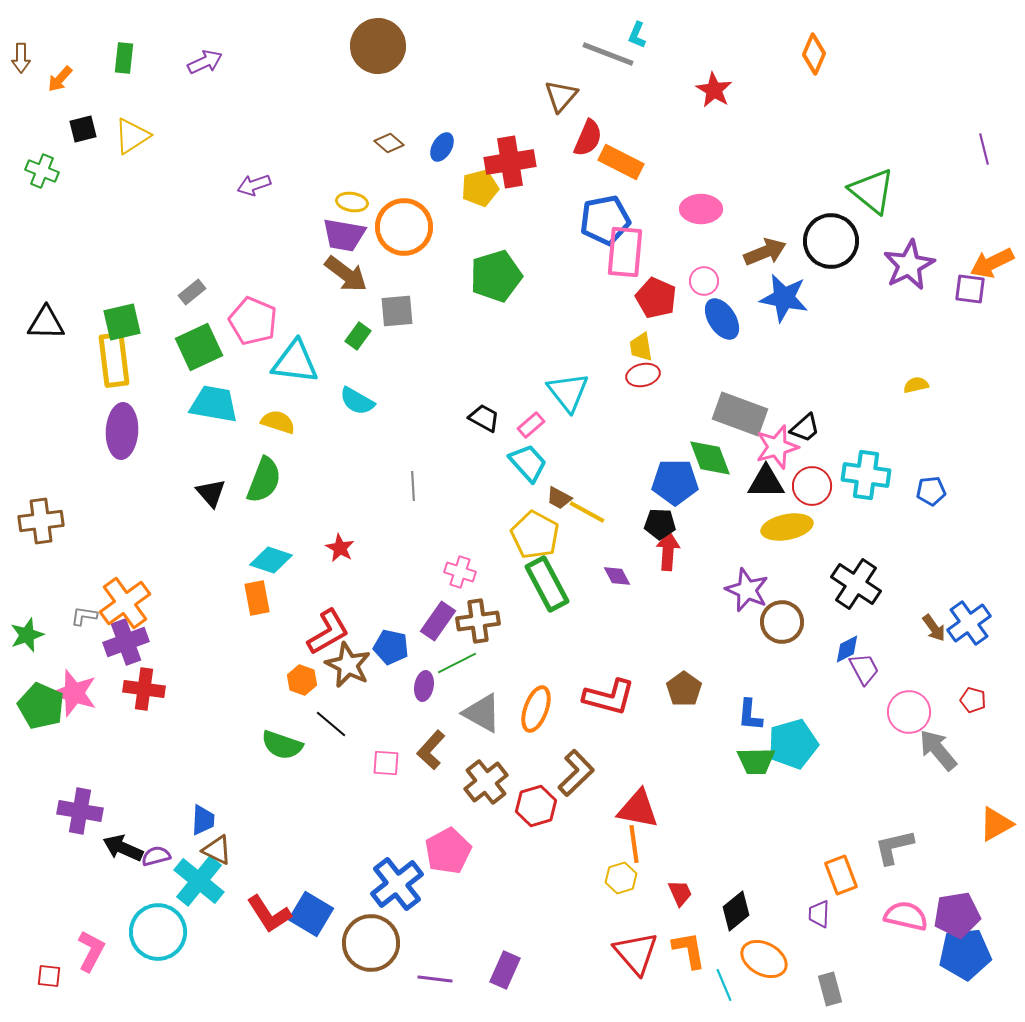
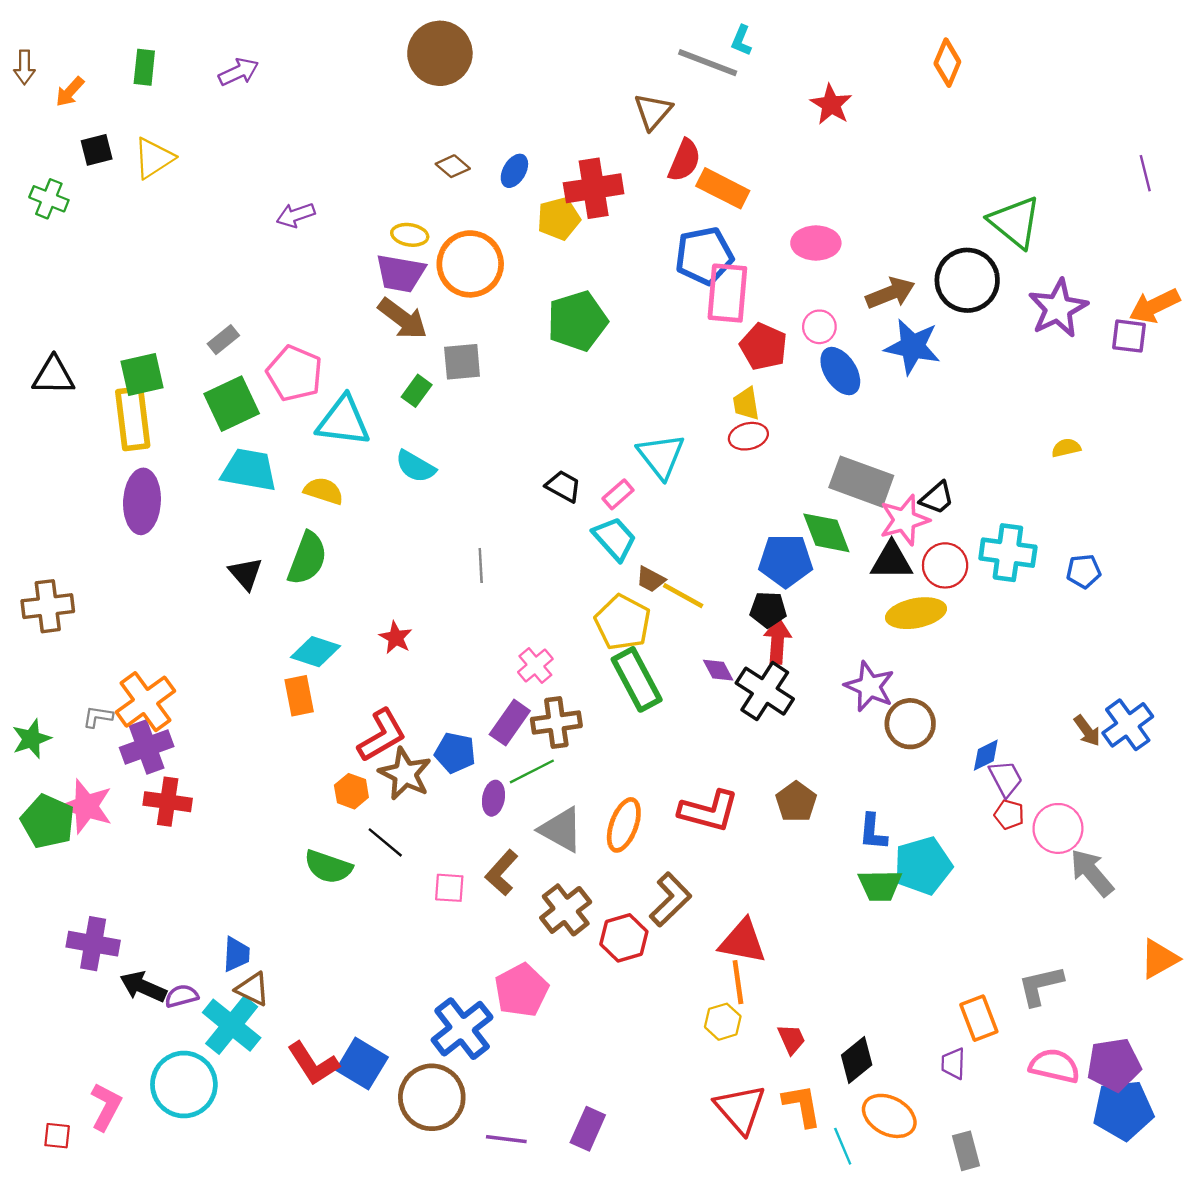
pink cross: (460, 572) -> (535, 665), turned 32
black cross: (856, 584) -> (765, 691), moved
red pentagon: (973, 700) -> (1009, 814), moved

